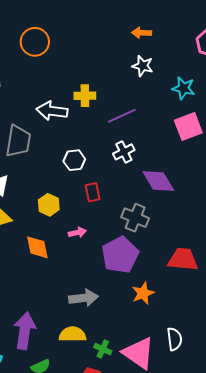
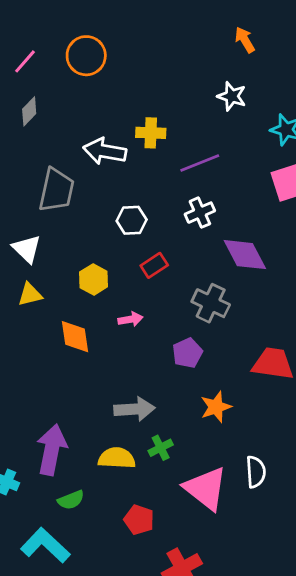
orange arrow: (142, 33) -> (245, 40), moved, turned 54
red rectangle: (93, 192) -> (154, 265), turned 66
purple pentagon: (120, 255) -> (187, 353), size x0.6
green cross: (103, 349) -> (161, 448), moved, turned 36

